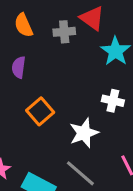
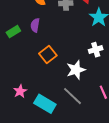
white cross: (113, 101) -> (96, 50), turned -32

